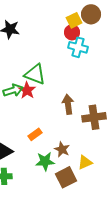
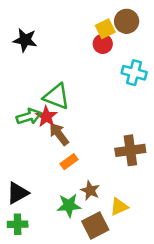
cyan cross: (78, 47) -> (134, 73), moved
brown arrow: (68, 104) -> (59, 134), moved, turned -30
orange rectangle: (35, 134) -> (69, 162), moved

